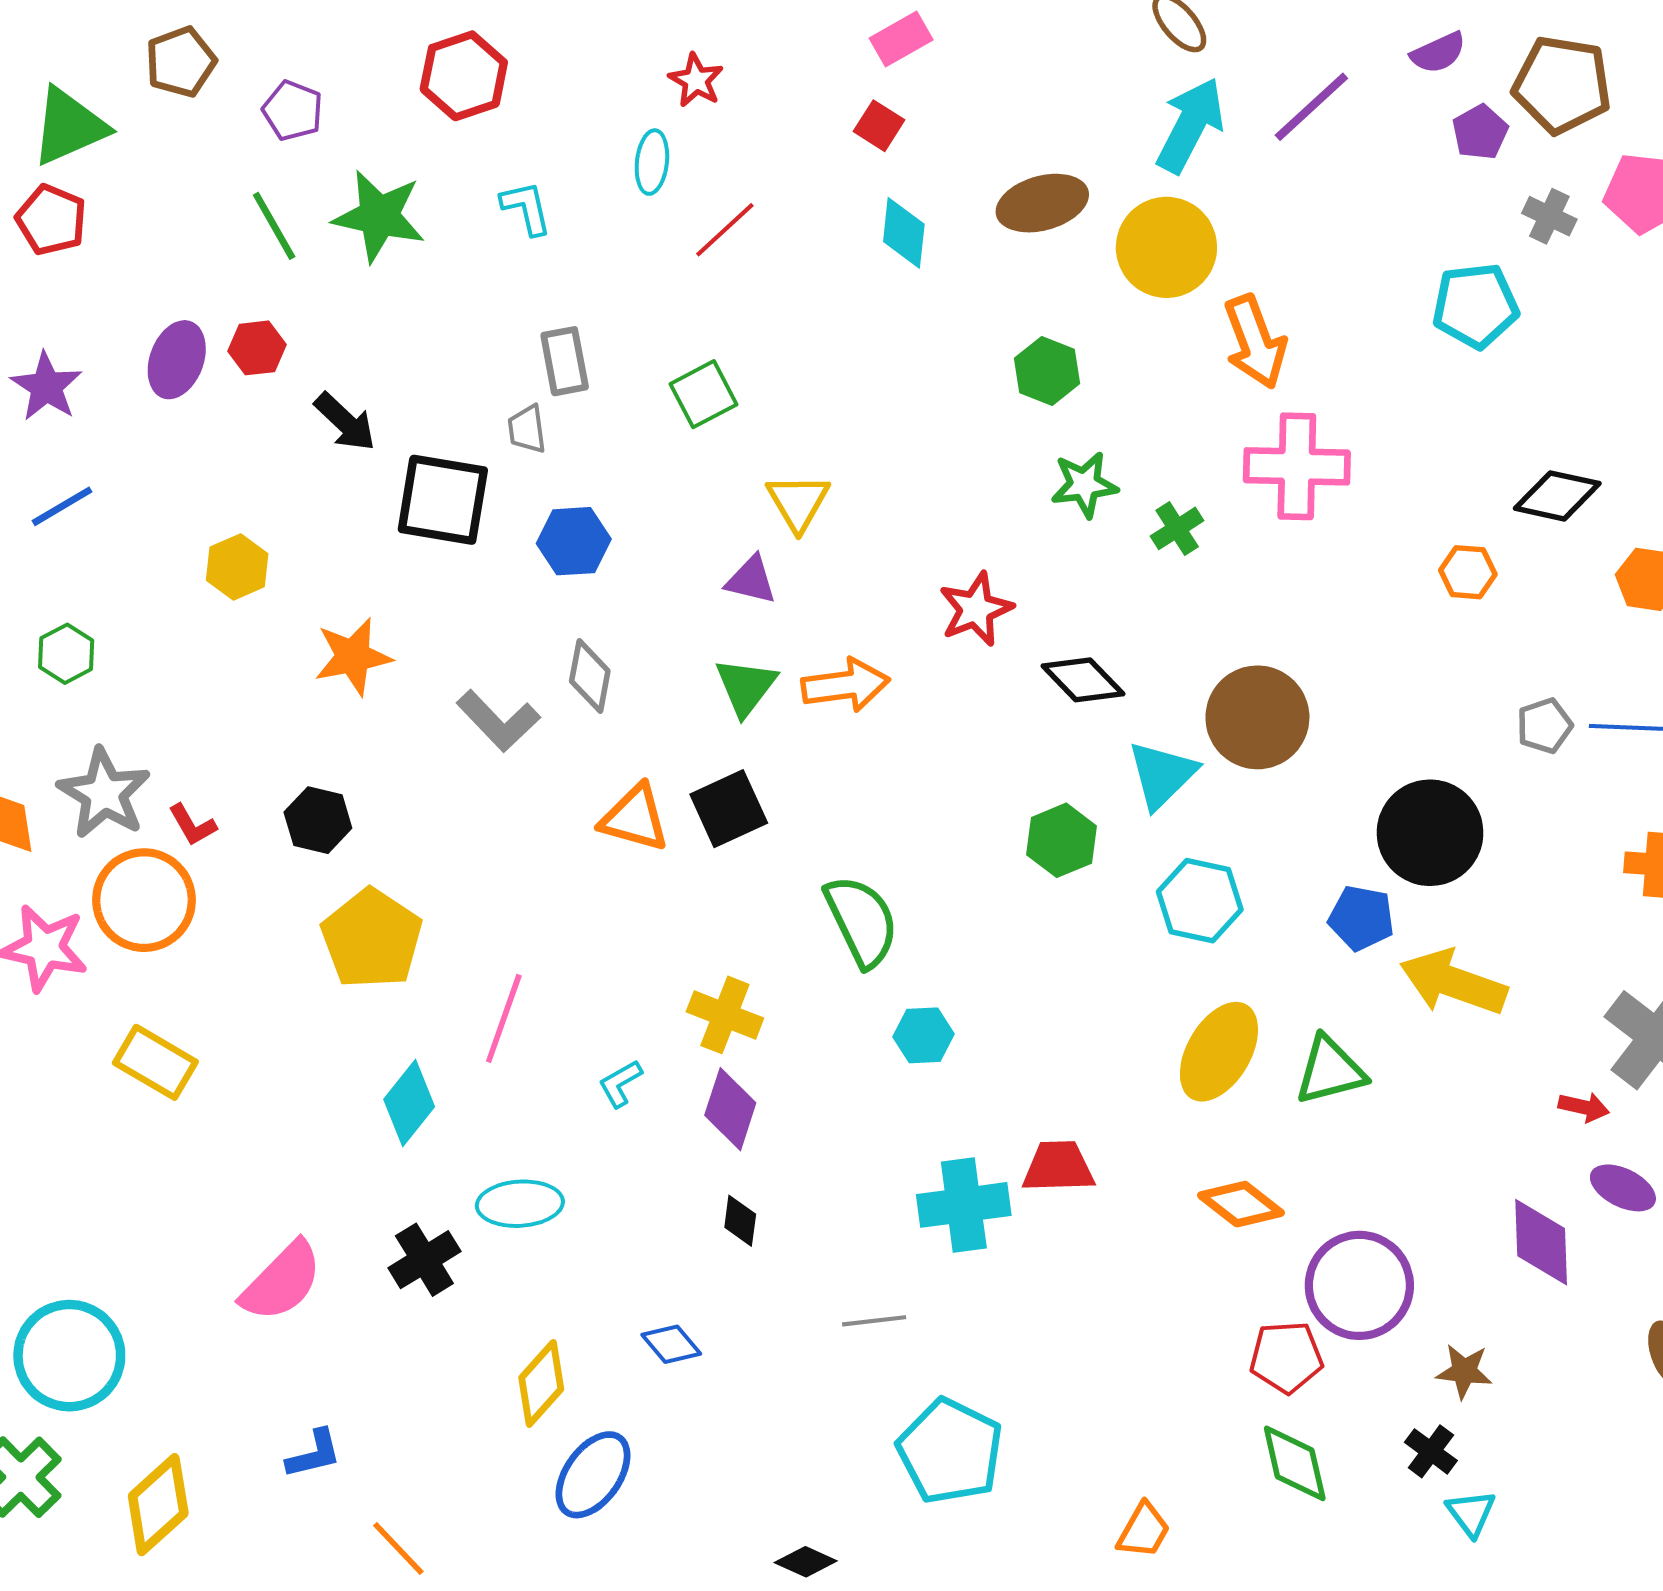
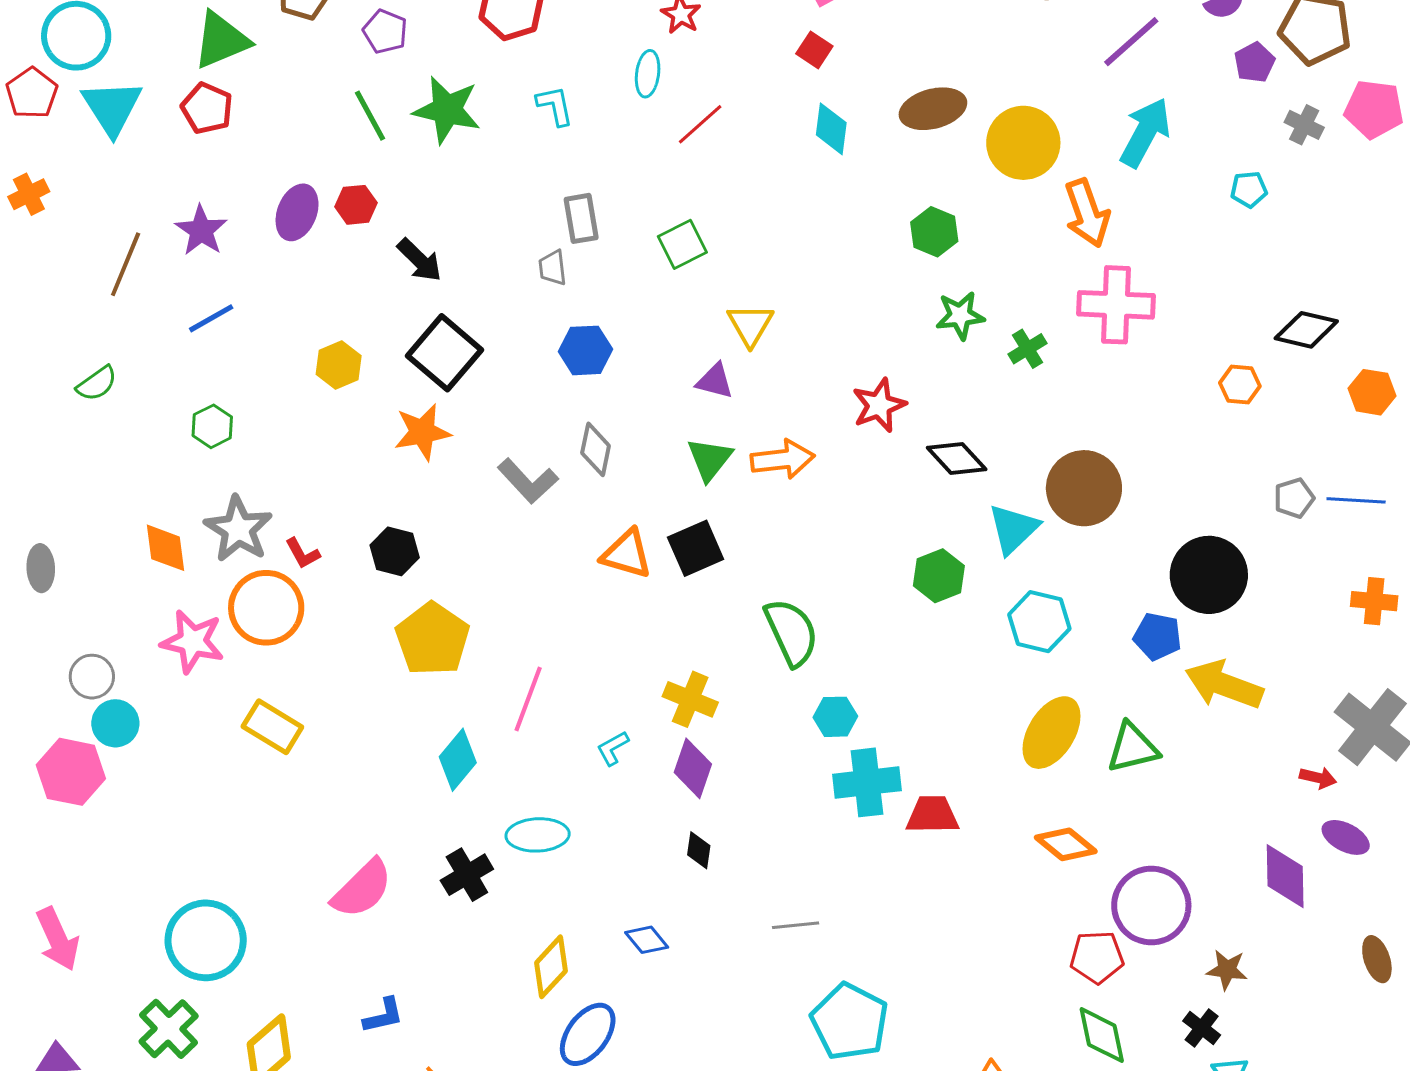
cyan arrow: (1190, 125) -> (1145, 133), moved
cyan pentagon: (1475, 306) -> (1249, 189), size x0.6
black square: (443, 500) -> (445, 353), moved, turned 30
cyan cross: (964, 1205) -> (867, 782), moved

